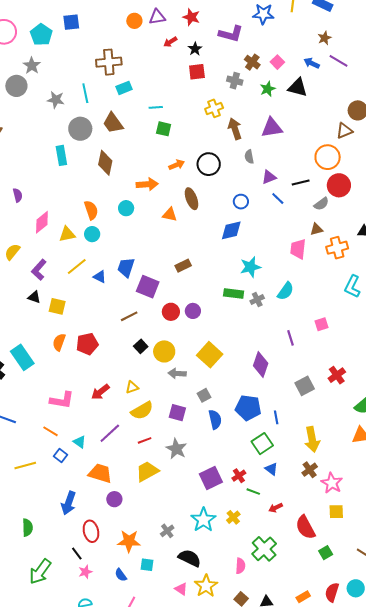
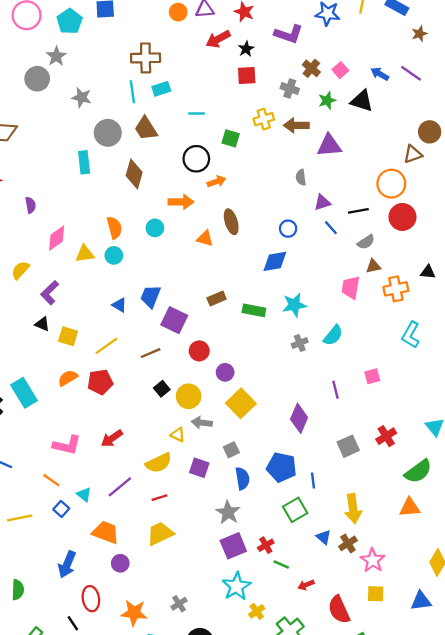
brown star: (325, 38) -> (419, 34), moved
red arrow: (170, 42) -> (218, 39), size x1.5
cyan line: (85, 93) -> (132, 92), moved
green square: (164, 129) -> (231, 138), moved
brown arrow: (235, 129) -> (296, 125), moved, turned -75
black circle: (209, 164) -> (196, 159), moved
gray semicircle: (321, 204) -> (366, 242), moved
yellow line: (77, 267) -> (106, 346), moved
green rectangle: (234, 293) -> (254, 310), moved
purple circle: (193, 311) -> (225, 372), moved
orange semicircle: (59, 342) -> (68, 378), turned 36
yellow triangle: (132, 387) -> (178, 435), moved, turned 40
gray star: (176, 449) -> (228, 512), moved
blue triangle: (271, 469) -> (323, 537), moved
yellow cross: (233, 517) -> (257, 611), moved
cyan star: (203, 520) -> (237, 586), moved

